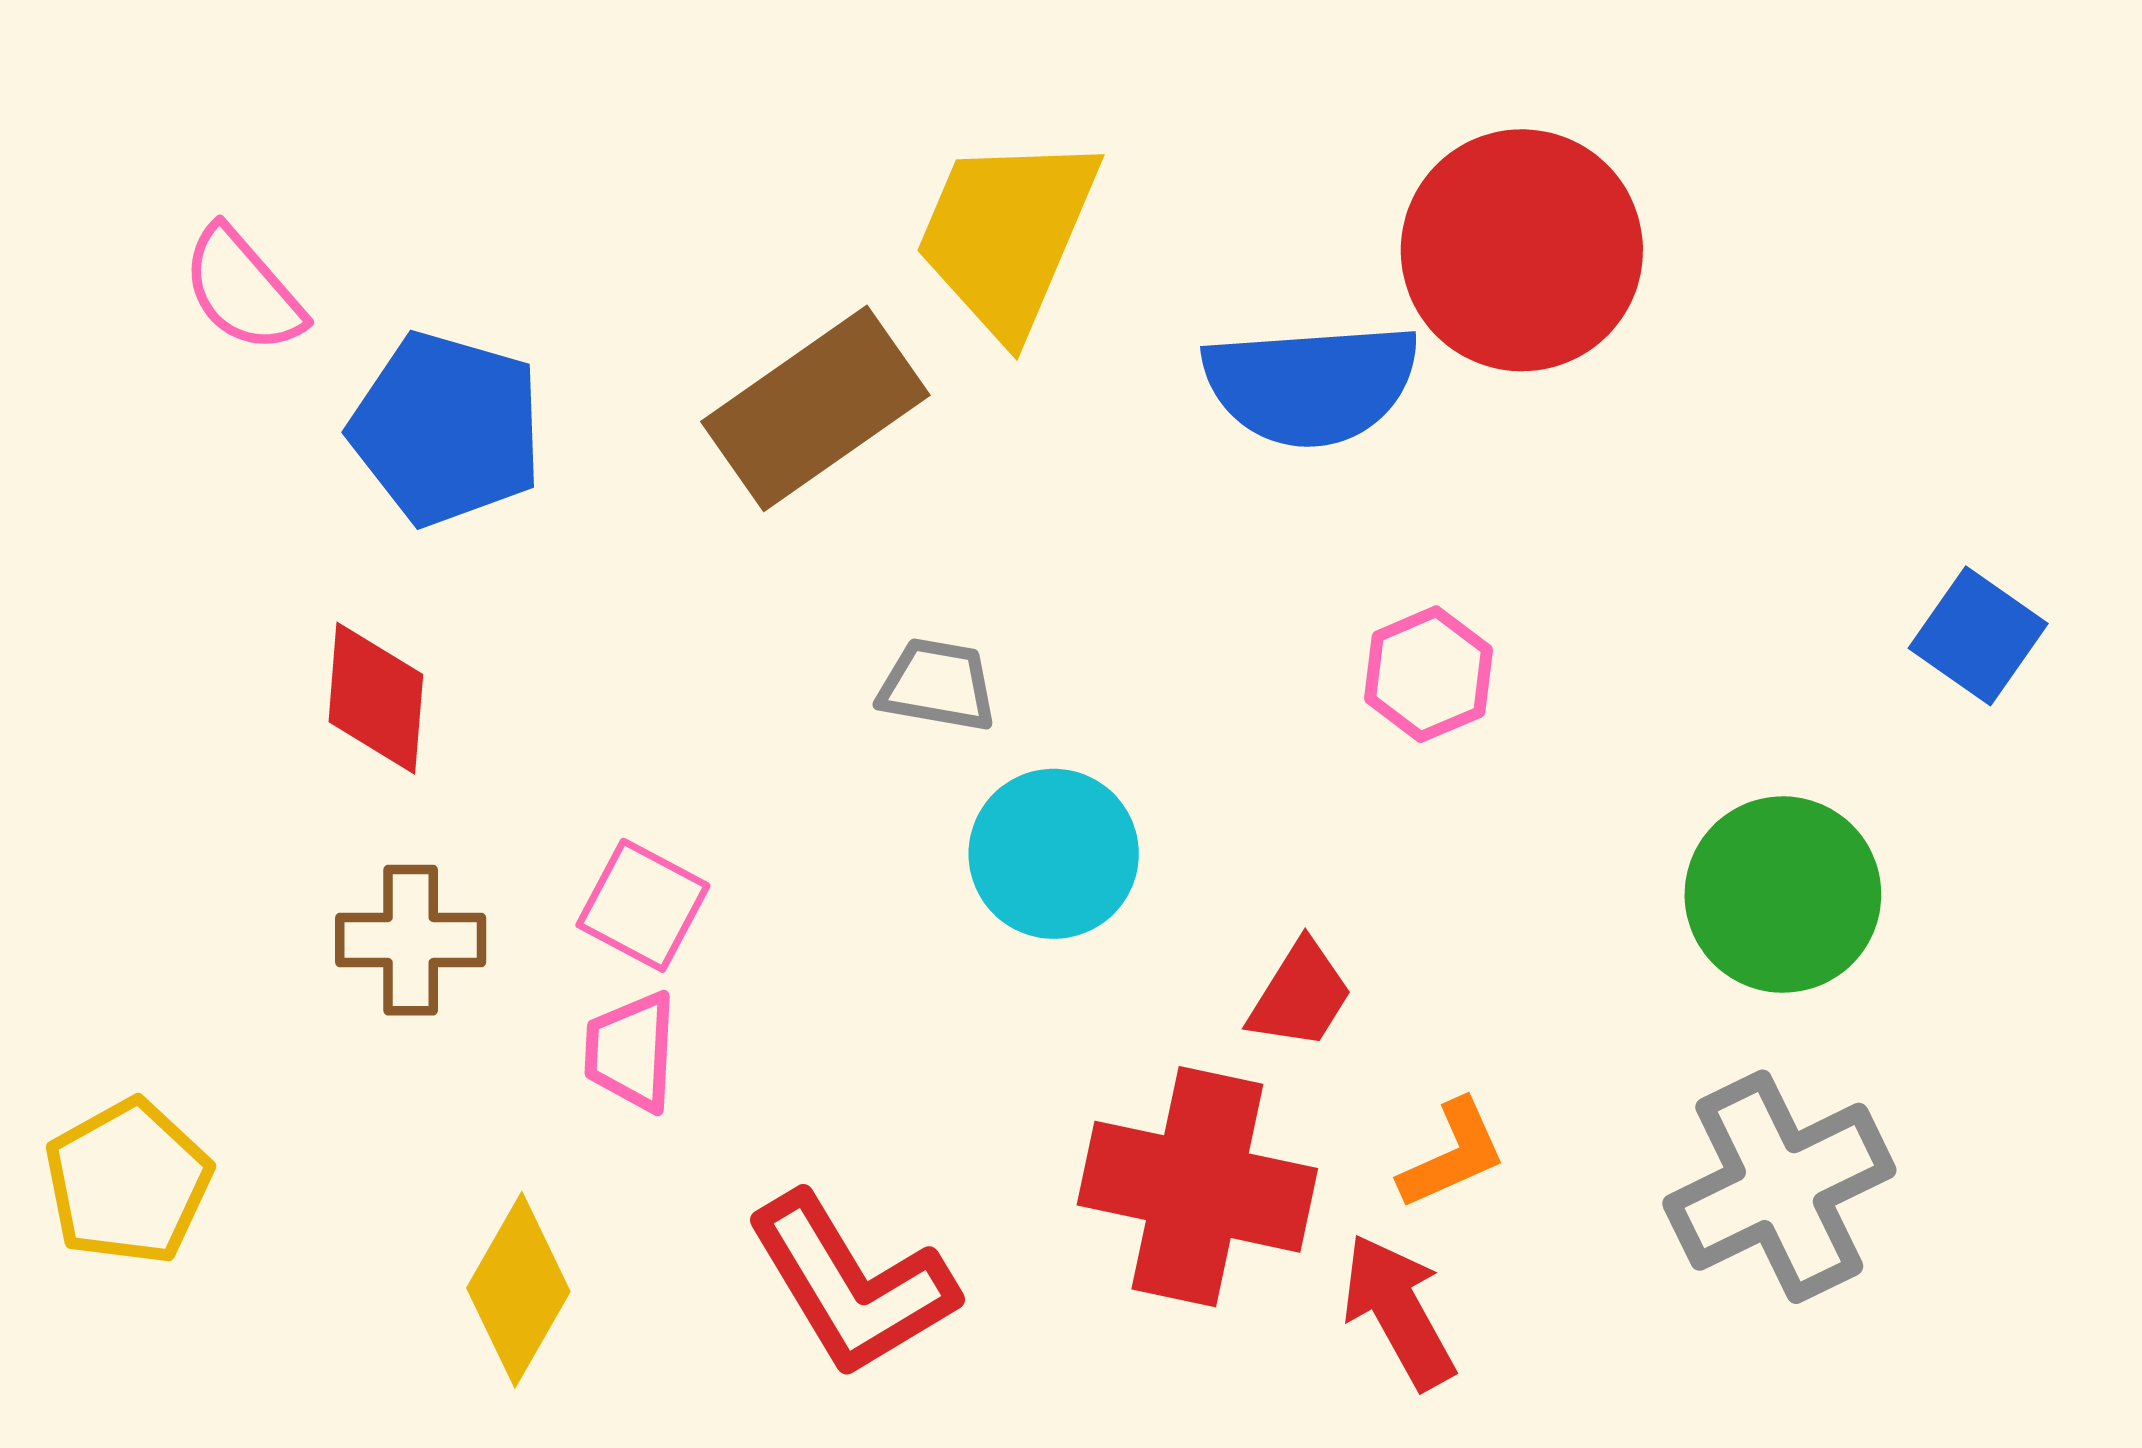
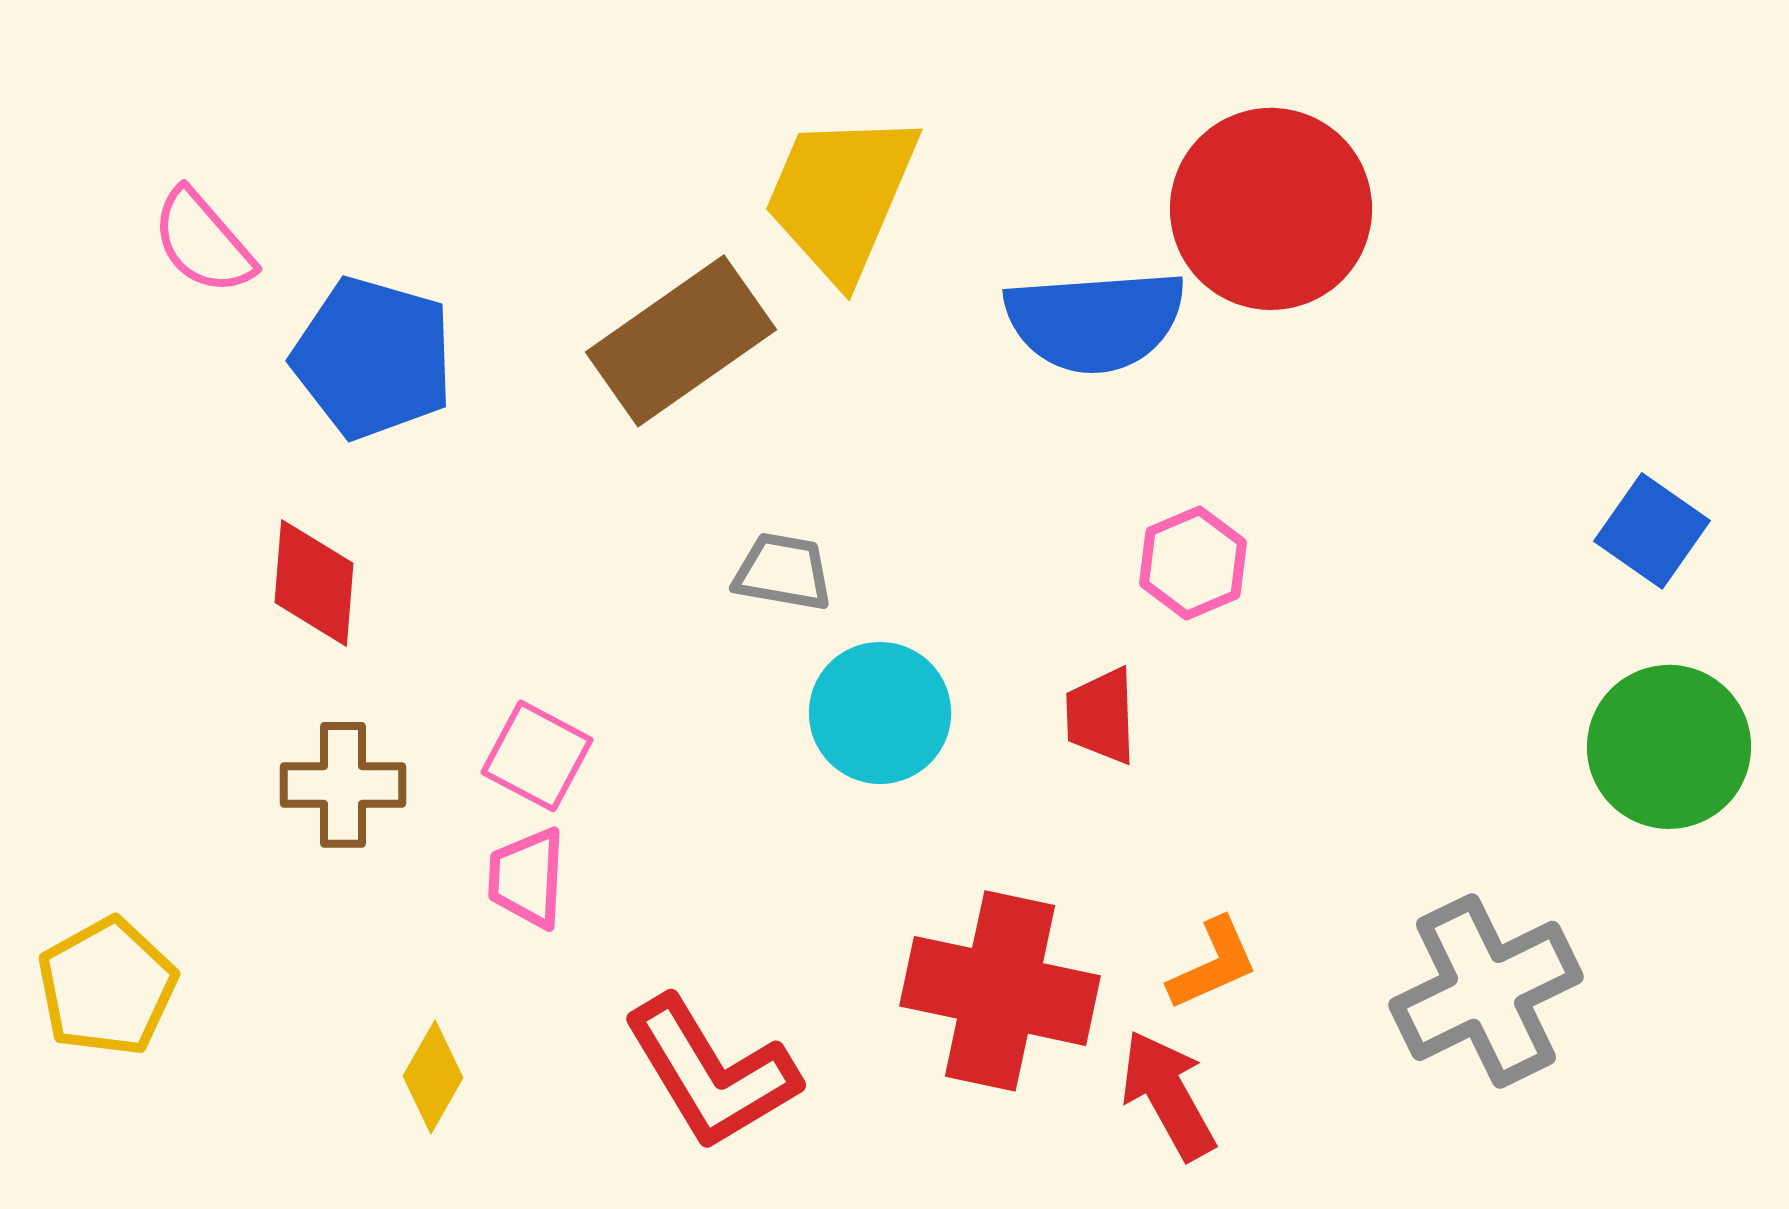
green circle: (1783, 895) -> (1669, 747), moved
red trapezoid: (1300, 995) -> (1101, 716), moved, turned 146
yellow diamond: (518, 1290) -> (433, 1077), size x0.7

